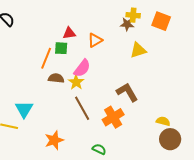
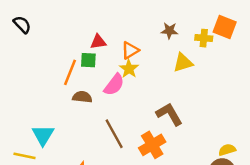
yellow cross: (133, 15) -> (204, 38), moved
orange square: (161, 21) -> (225, 27), moved
yellow star: (76, 82) -> (129, 69), moved
yellow semicircle: (163, 121) -> (227, 150), moved, turned -32

